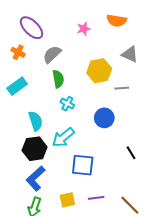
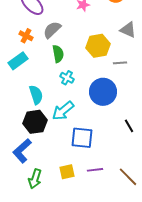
orange cross: (18, 52) -> (26, 36), moved
blue circle: (104, 118) -> (103, 92), size x1.4
blue L-shape: (36, 178) -> (22, 151), moved

